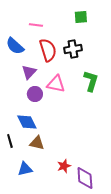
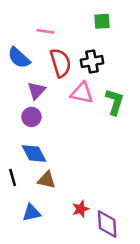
pink triangle: (56, 84) -> (82, 93), moved
purple circle: (35, 94) -> (31, 117), moved

